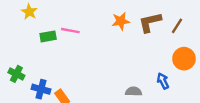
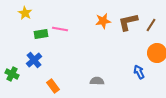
green cross: (16, 74) -> (12, 74), moved
blue cross: (41, 89) -> (34, 60), moved, turned 35
gray semicircle: (134, 91) -> (97, 81), moved

